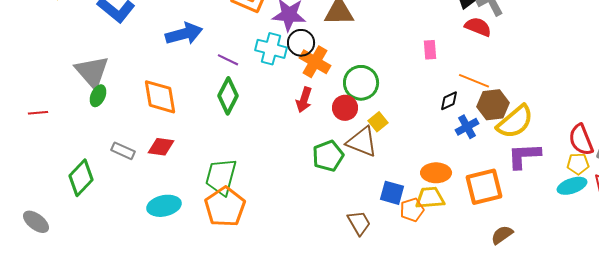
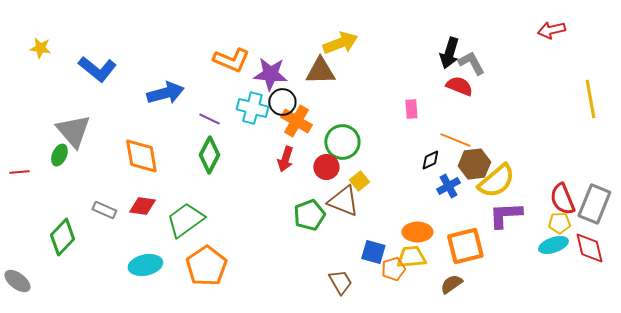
green ellipse: (98, 96) -> (59, 155), moved
green trapezoid: (221, 177) -> (185, 220), moved, turned 39
brown semicircle: (502, 235) -> (451, 284), moved

